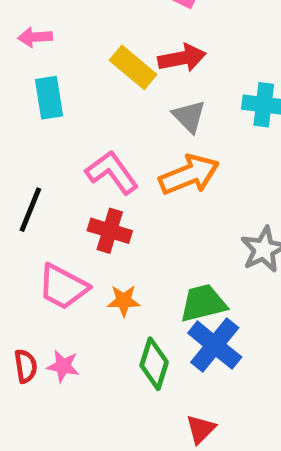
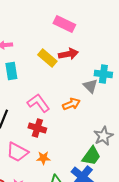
gray triangle: (189, 116) -> (90, 86), moved
orange arrow: (189, 175) -> (71, 104), size x0.7
green trapezoid: (203, 303) -> (91, 156), moved, turned 140

